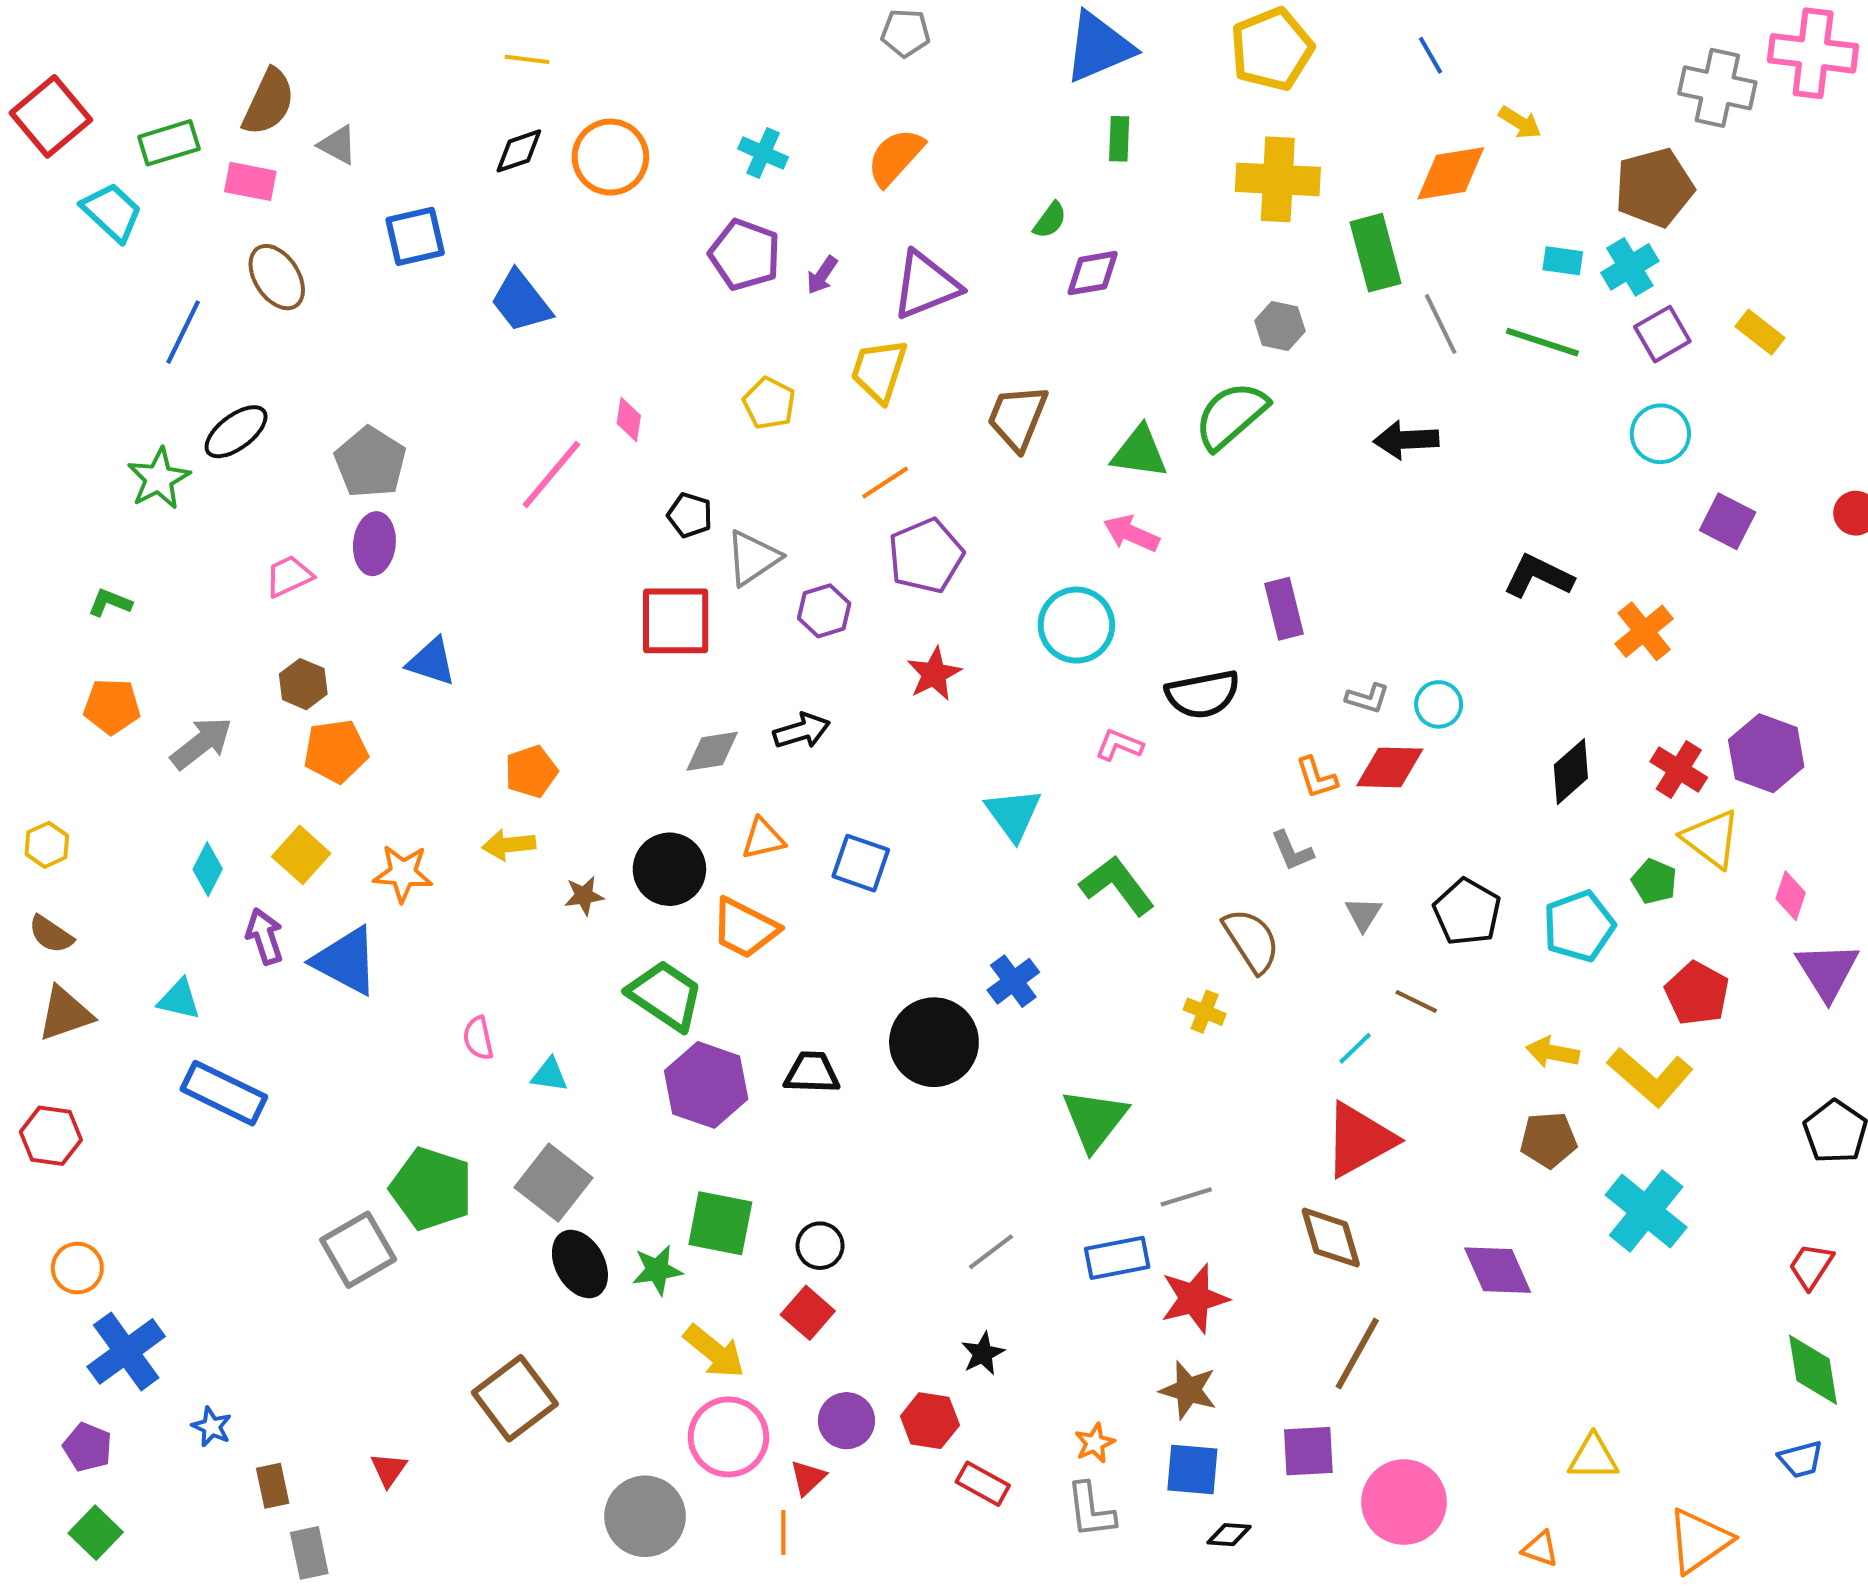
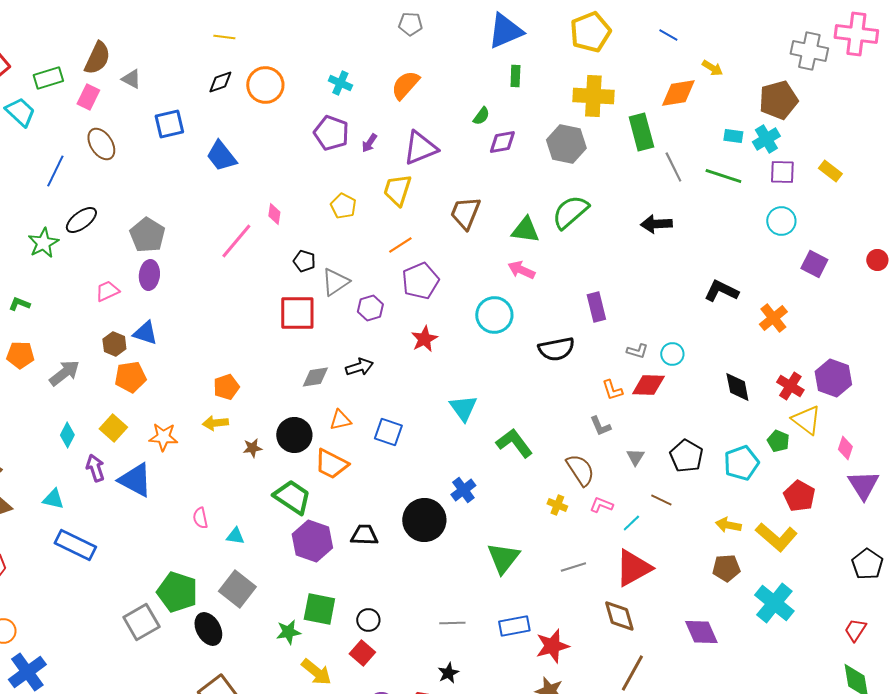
blue line: (1430, 55) -> (668, 35), turned -30
pink rectangle: (250, 181) -> (88, 97), turned -75
gray hexagon: (1280, 326) -> (566, 144), moved, size x1.6
purple square: (1662, 334) -> (782, 172), turned 32
blue triangle: (431, 662) -> (145, 333), moved
pink L-shape: (1119, 745) -> (601, 505), moved
black diamond: (1571, 772) -> (737, 387), turned -60
gray line: (1186, 1197) -> (573, 567), moved
gray line: (991, 1252) -> (452, 623), turned 35
black ellipse: (580, 1264) -> (208, 629), moved

